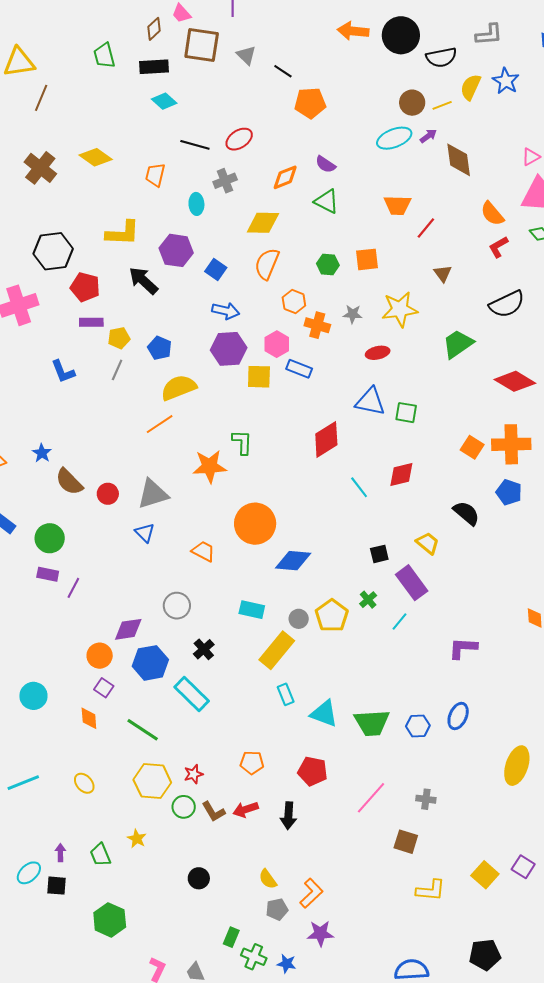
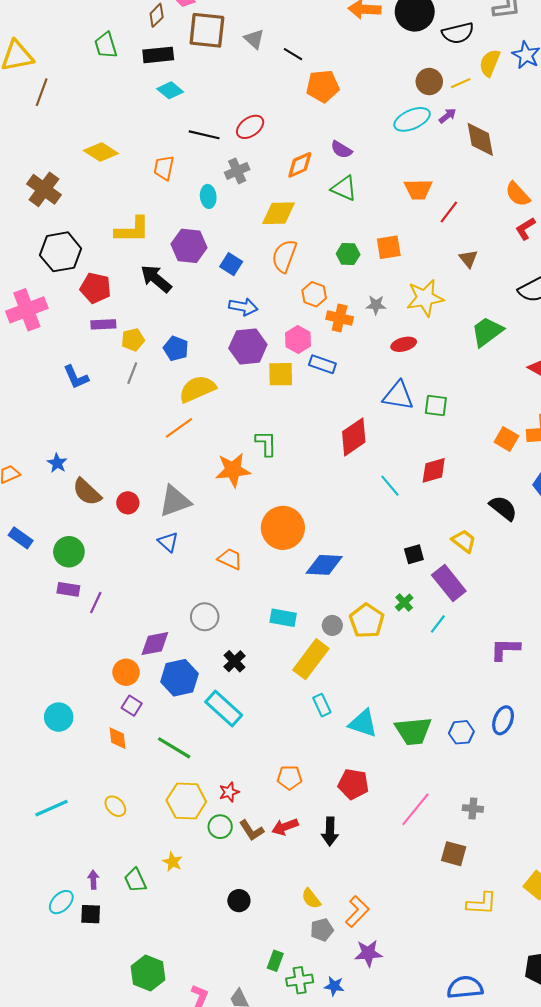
brown cross: (40, 168) -> (44, 189), moved
green hexagon: (110, 920) -> (148, 973), moved
green cross: (254, 957) -> (300, 980), turned -30

